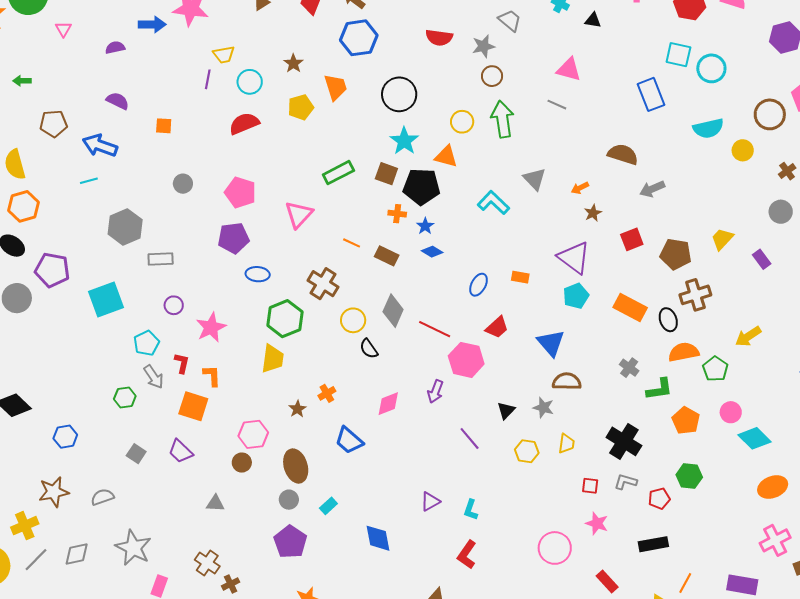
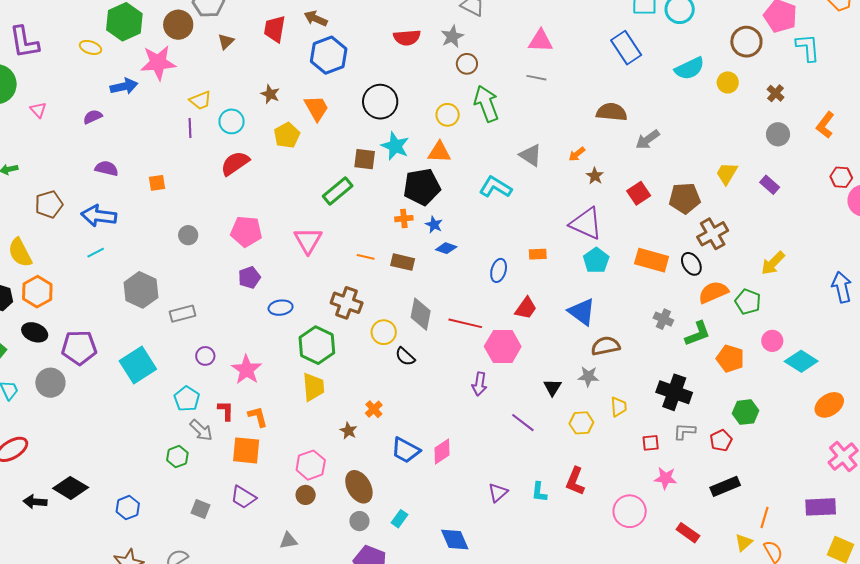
brown square: (386, 174) -> (365, 159), moved
purple pentagon: (234, 238) -> (249, 277), size x0.7
pink diamond: (388, 404) -> (442, 452), moved
red L-shape: (467, 555) -> (575, 481), moved

